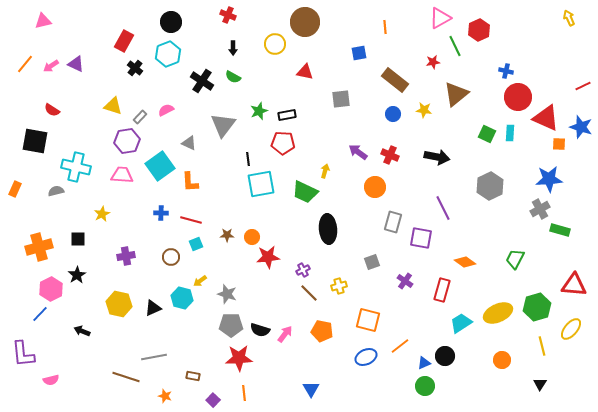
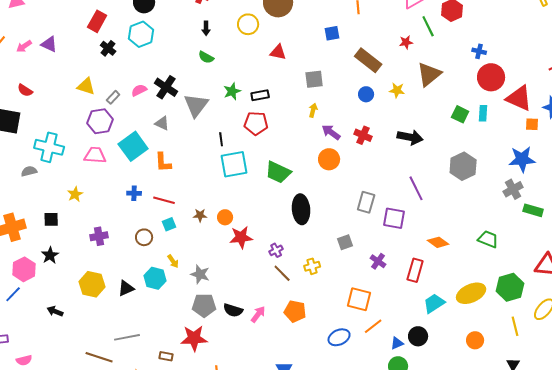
black cross: (202, 81) -> (166, 87), moved
yellow arrow: (325, 171) -> (313, 110), moved
orange circle: (375, 187) -> (329, 159), moved
green trapezoid: (515, 259) -> (488, 239), turned 85
yellow arrow: (200, 281) -> (173, 261), turned -88
orange square: (368, 320) -> (359, 299), moved
red star: (239, 358) -> (194, 338), moved

